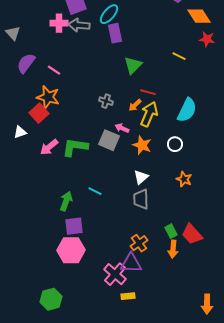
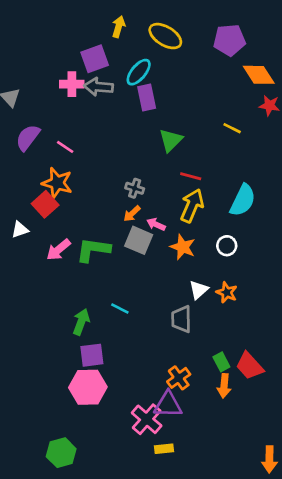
orange arrow: (135, 105) -> (132, 214), moved
white triangle: (141, 177) -> (199, 290), moved
orange star: (184, 179) -> (227, 292), moved

